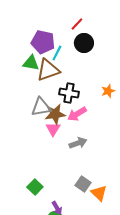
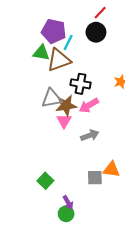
red line: (77, 24) -> (100, 13), moved
gray square: (83, 184) -> (95, 178), turned -35
orange triangle: (99, 193) -> (111, 169), moved, turned -36

